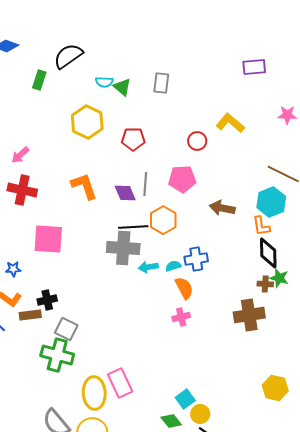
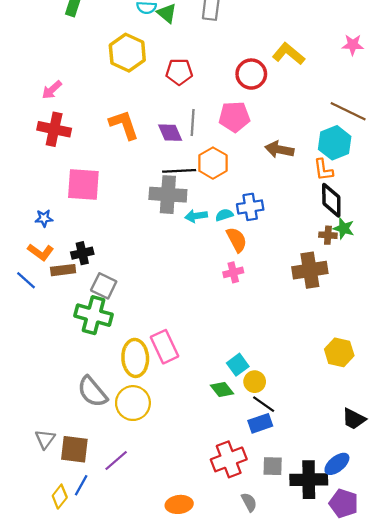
red circle: (197, 141) -> (251, 74), size x1.4

